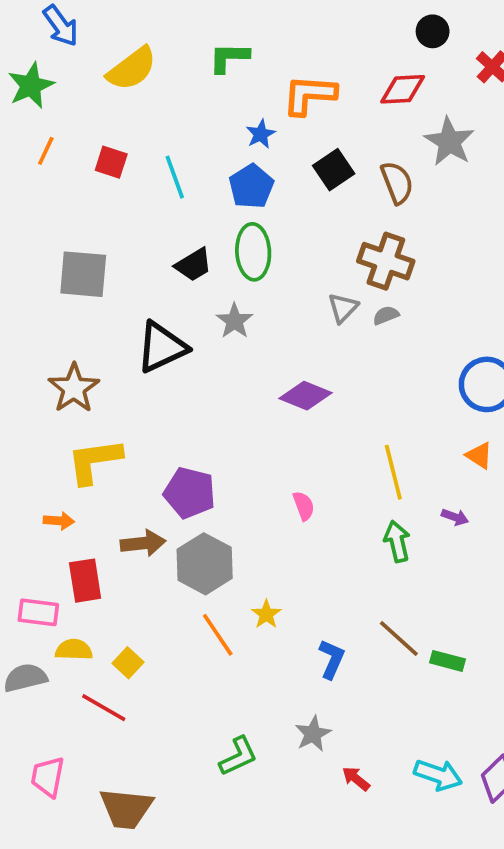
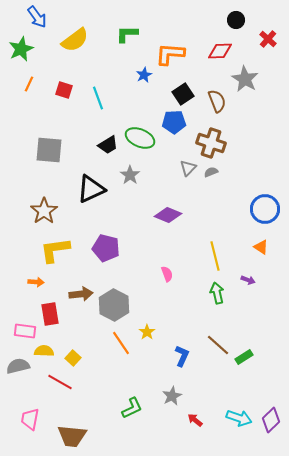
blue pentagon: (251, 186) -> (174, 122), moved, turned 30
green ellipse: (253, 252) -> (140, 138), turned -64
purple pentagon: (190, 493) -> (106, 248), moved
green rectangle: (447, 661) -> (244, 357), turned -48

